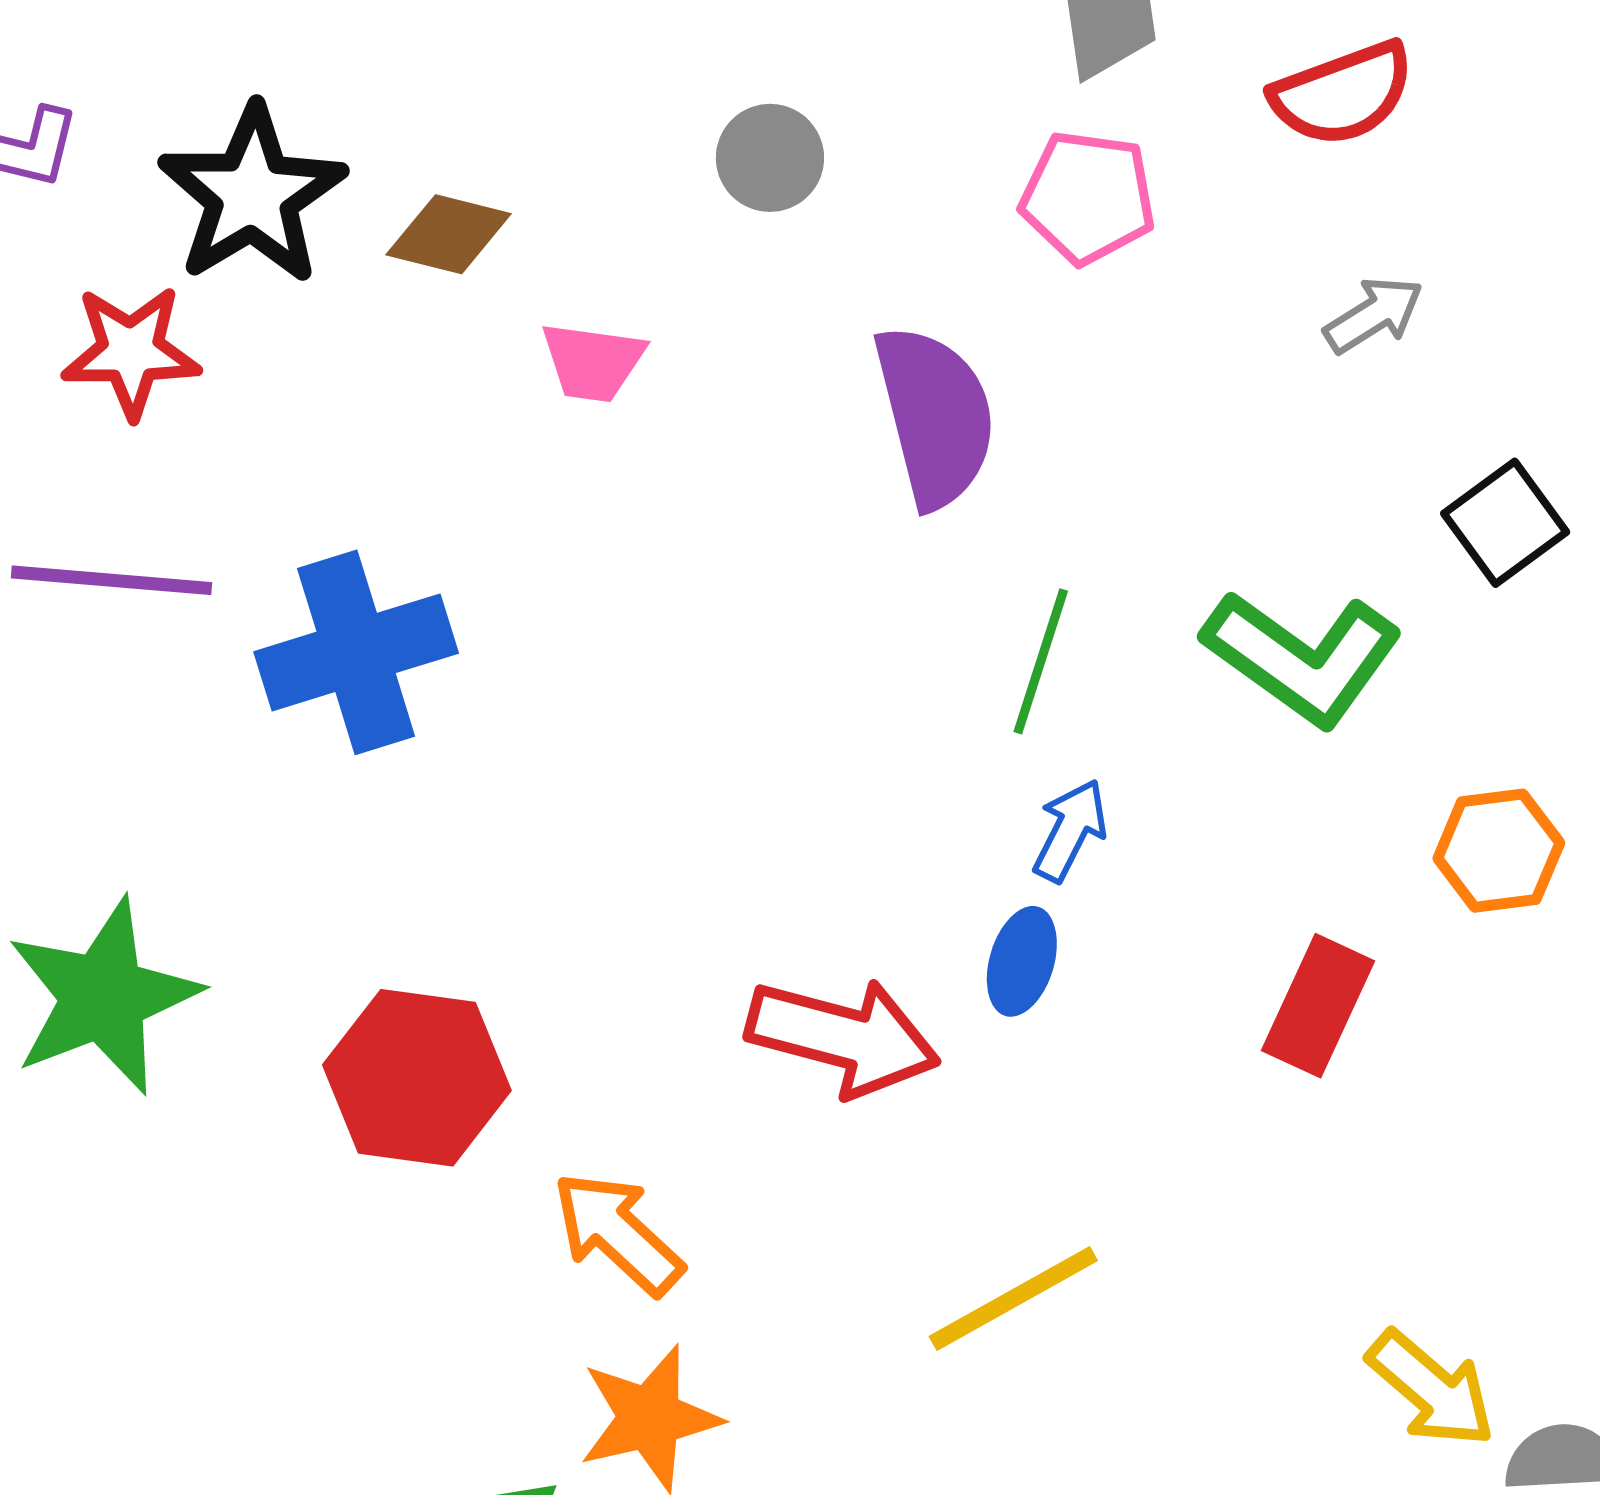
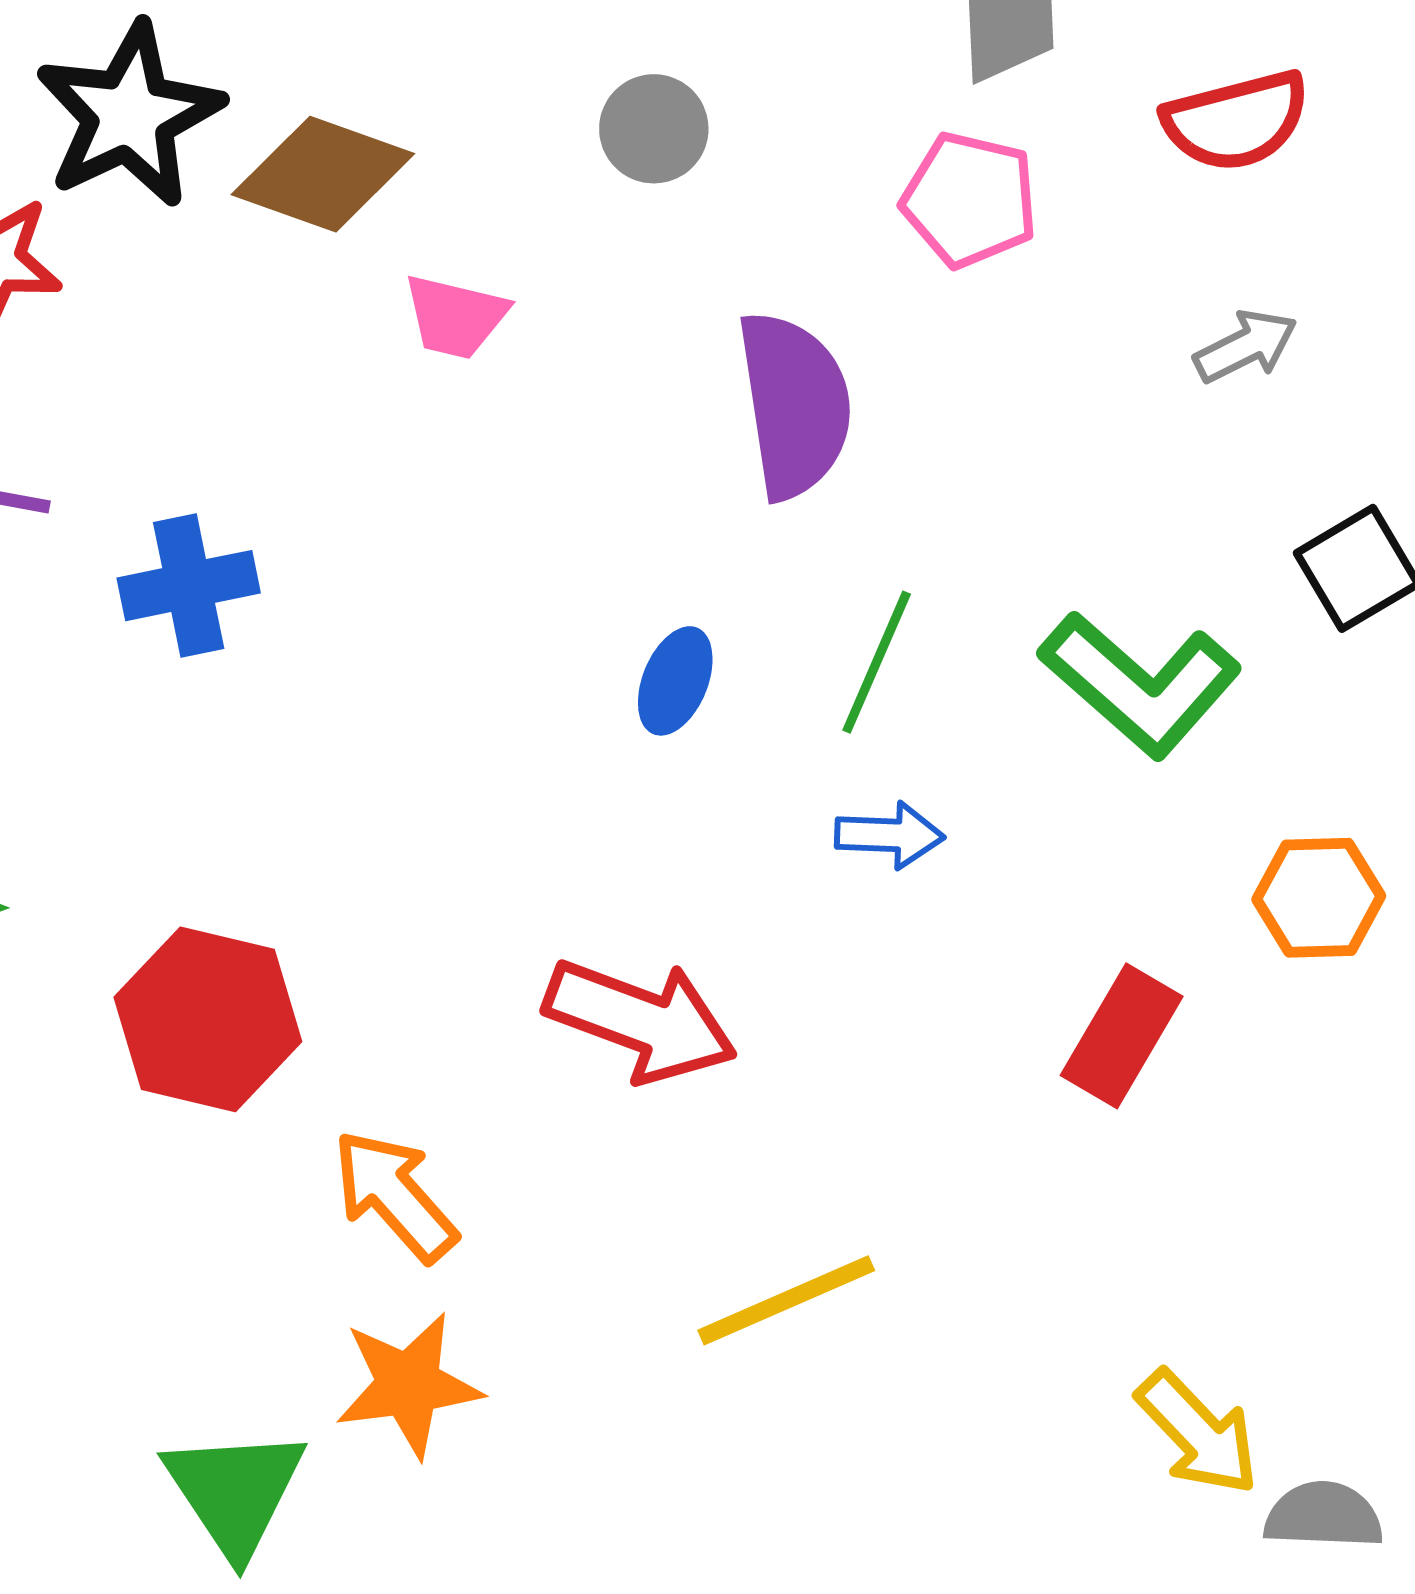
brown diamond: (449, 234) -> (323, 174), size x1.4
blue cross: (356, 652) -> (189, 586), size x0.7
blue arrow: (1070, 830) -> (889, 835), turned 60
blue ellipse: (1022, 961) -> (675, 681), moved

